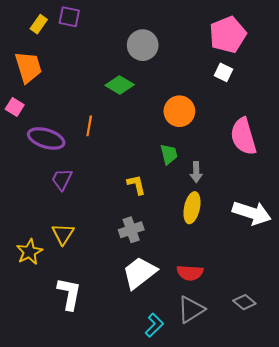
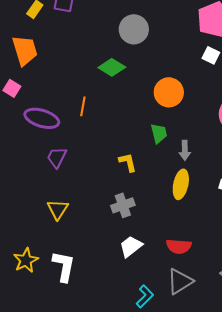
yellow star: (29, 252) -> (26, 260), moved
white trapezoid: (140, 273) -> (131, 246), size x0.7

